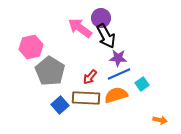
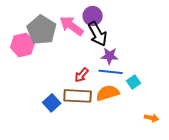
gray pentagon: (50, 71) -> (42, 30), moved
blue line: (119, 74) -> (111, 72), turned 30

